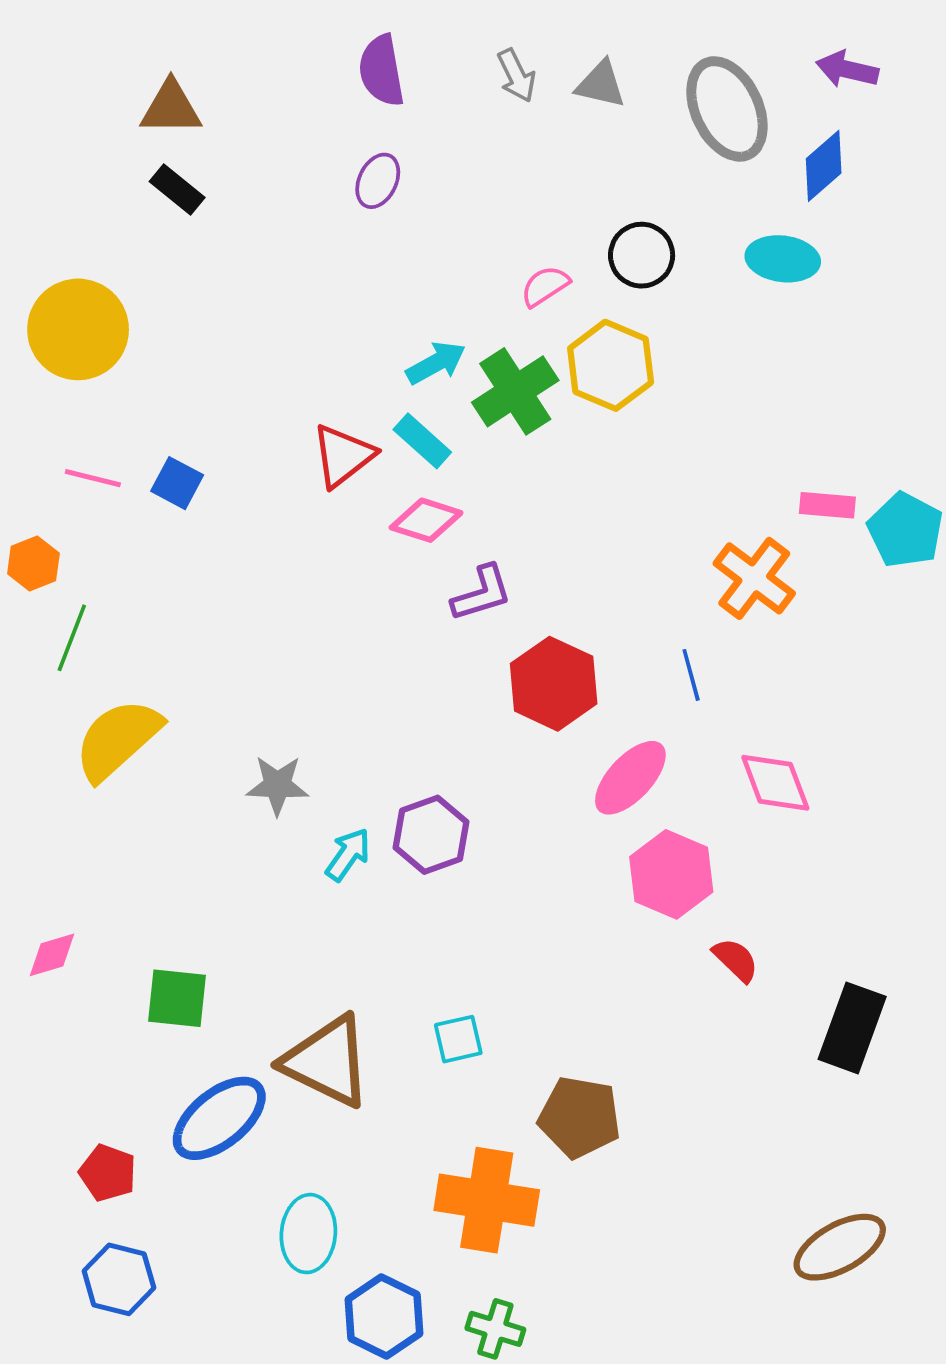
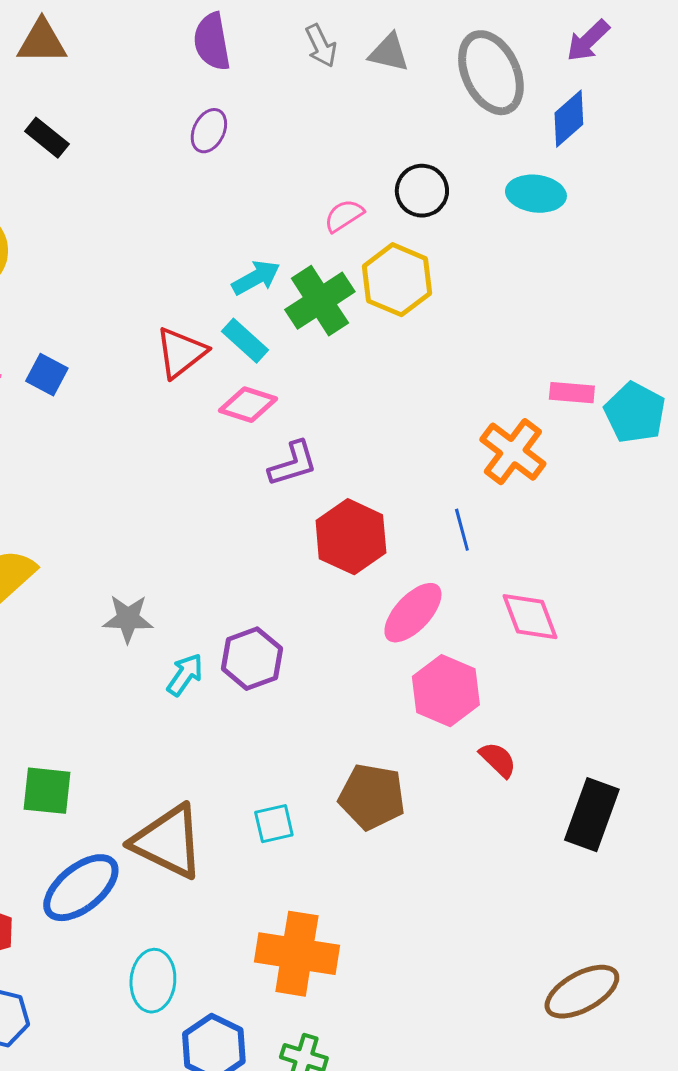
purple arrow: (847, 69) -> (588, 41), turned -57
brown triangle: (171, 108) -> (42, 42), moved
brown pentagon: (580, 1117) -> (372, 797), moved

